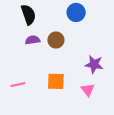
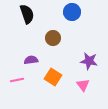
purple semicircle: (33, 40) -> (31, 60), moved
orange square: (56, 81) -> (53, 77), turned 30

